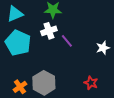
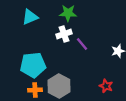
cyan pentagon: (18, 43) -> (33, 65), moved, turned -30
orange cross: (20, 87) -> (35, 90), turned 32

